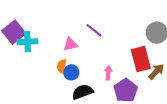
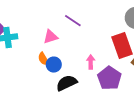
orange semicircle: (62, 66) -> (44, 59), turned -40

